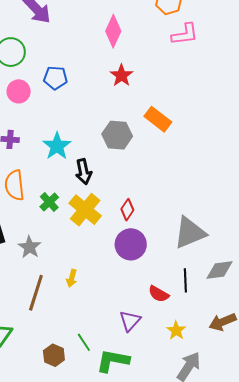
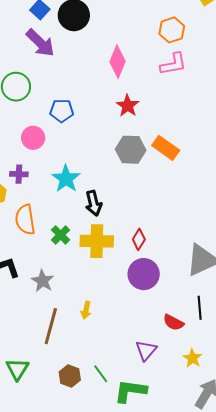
pink L-shape: (185, 34) -> (173, 64), moved
pink circle: (19, 91) -> (33, 138), moved
gray hexagon: (117, 135) -> (131, 150), moved
yellow cross: (85, 210) -> (97, 241), turned -36
brown hexagon: (54, 355) -> (70, 376), moved

